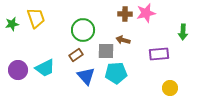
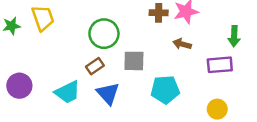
brown arrow: (123, 40) -> (182, 44), moved
purple rectangle: (159, 54) -> (220, 65), moved
cyan trapezoid: (45, 68) -> (68, 92), moved
cyan pentagon: (116, 73) -> (165, 90), moved

